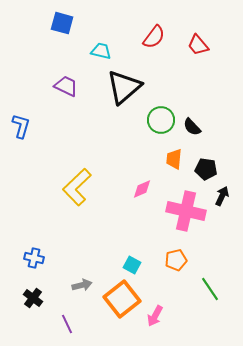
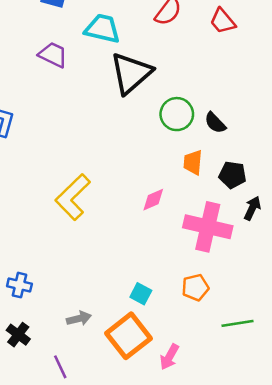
cyan trapezoid: (101, 51) -> (102, 29), size x1.4
purple trapezoid: (66, 86) -> (53, 55), moved
green line: (210, 289) -> (237, 323), turned -65

